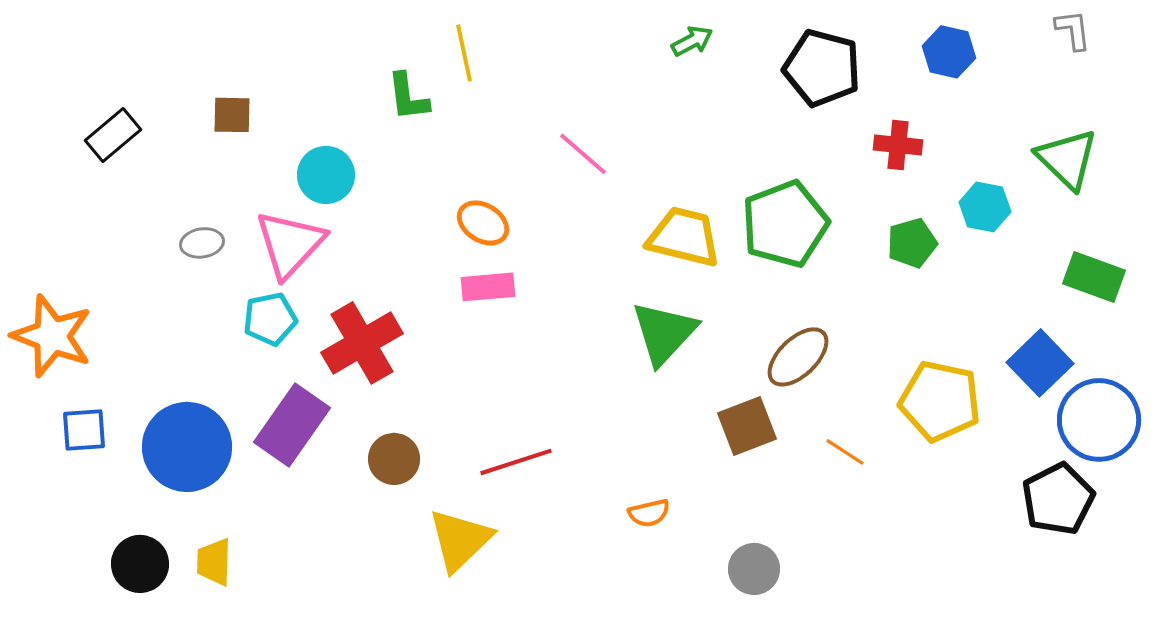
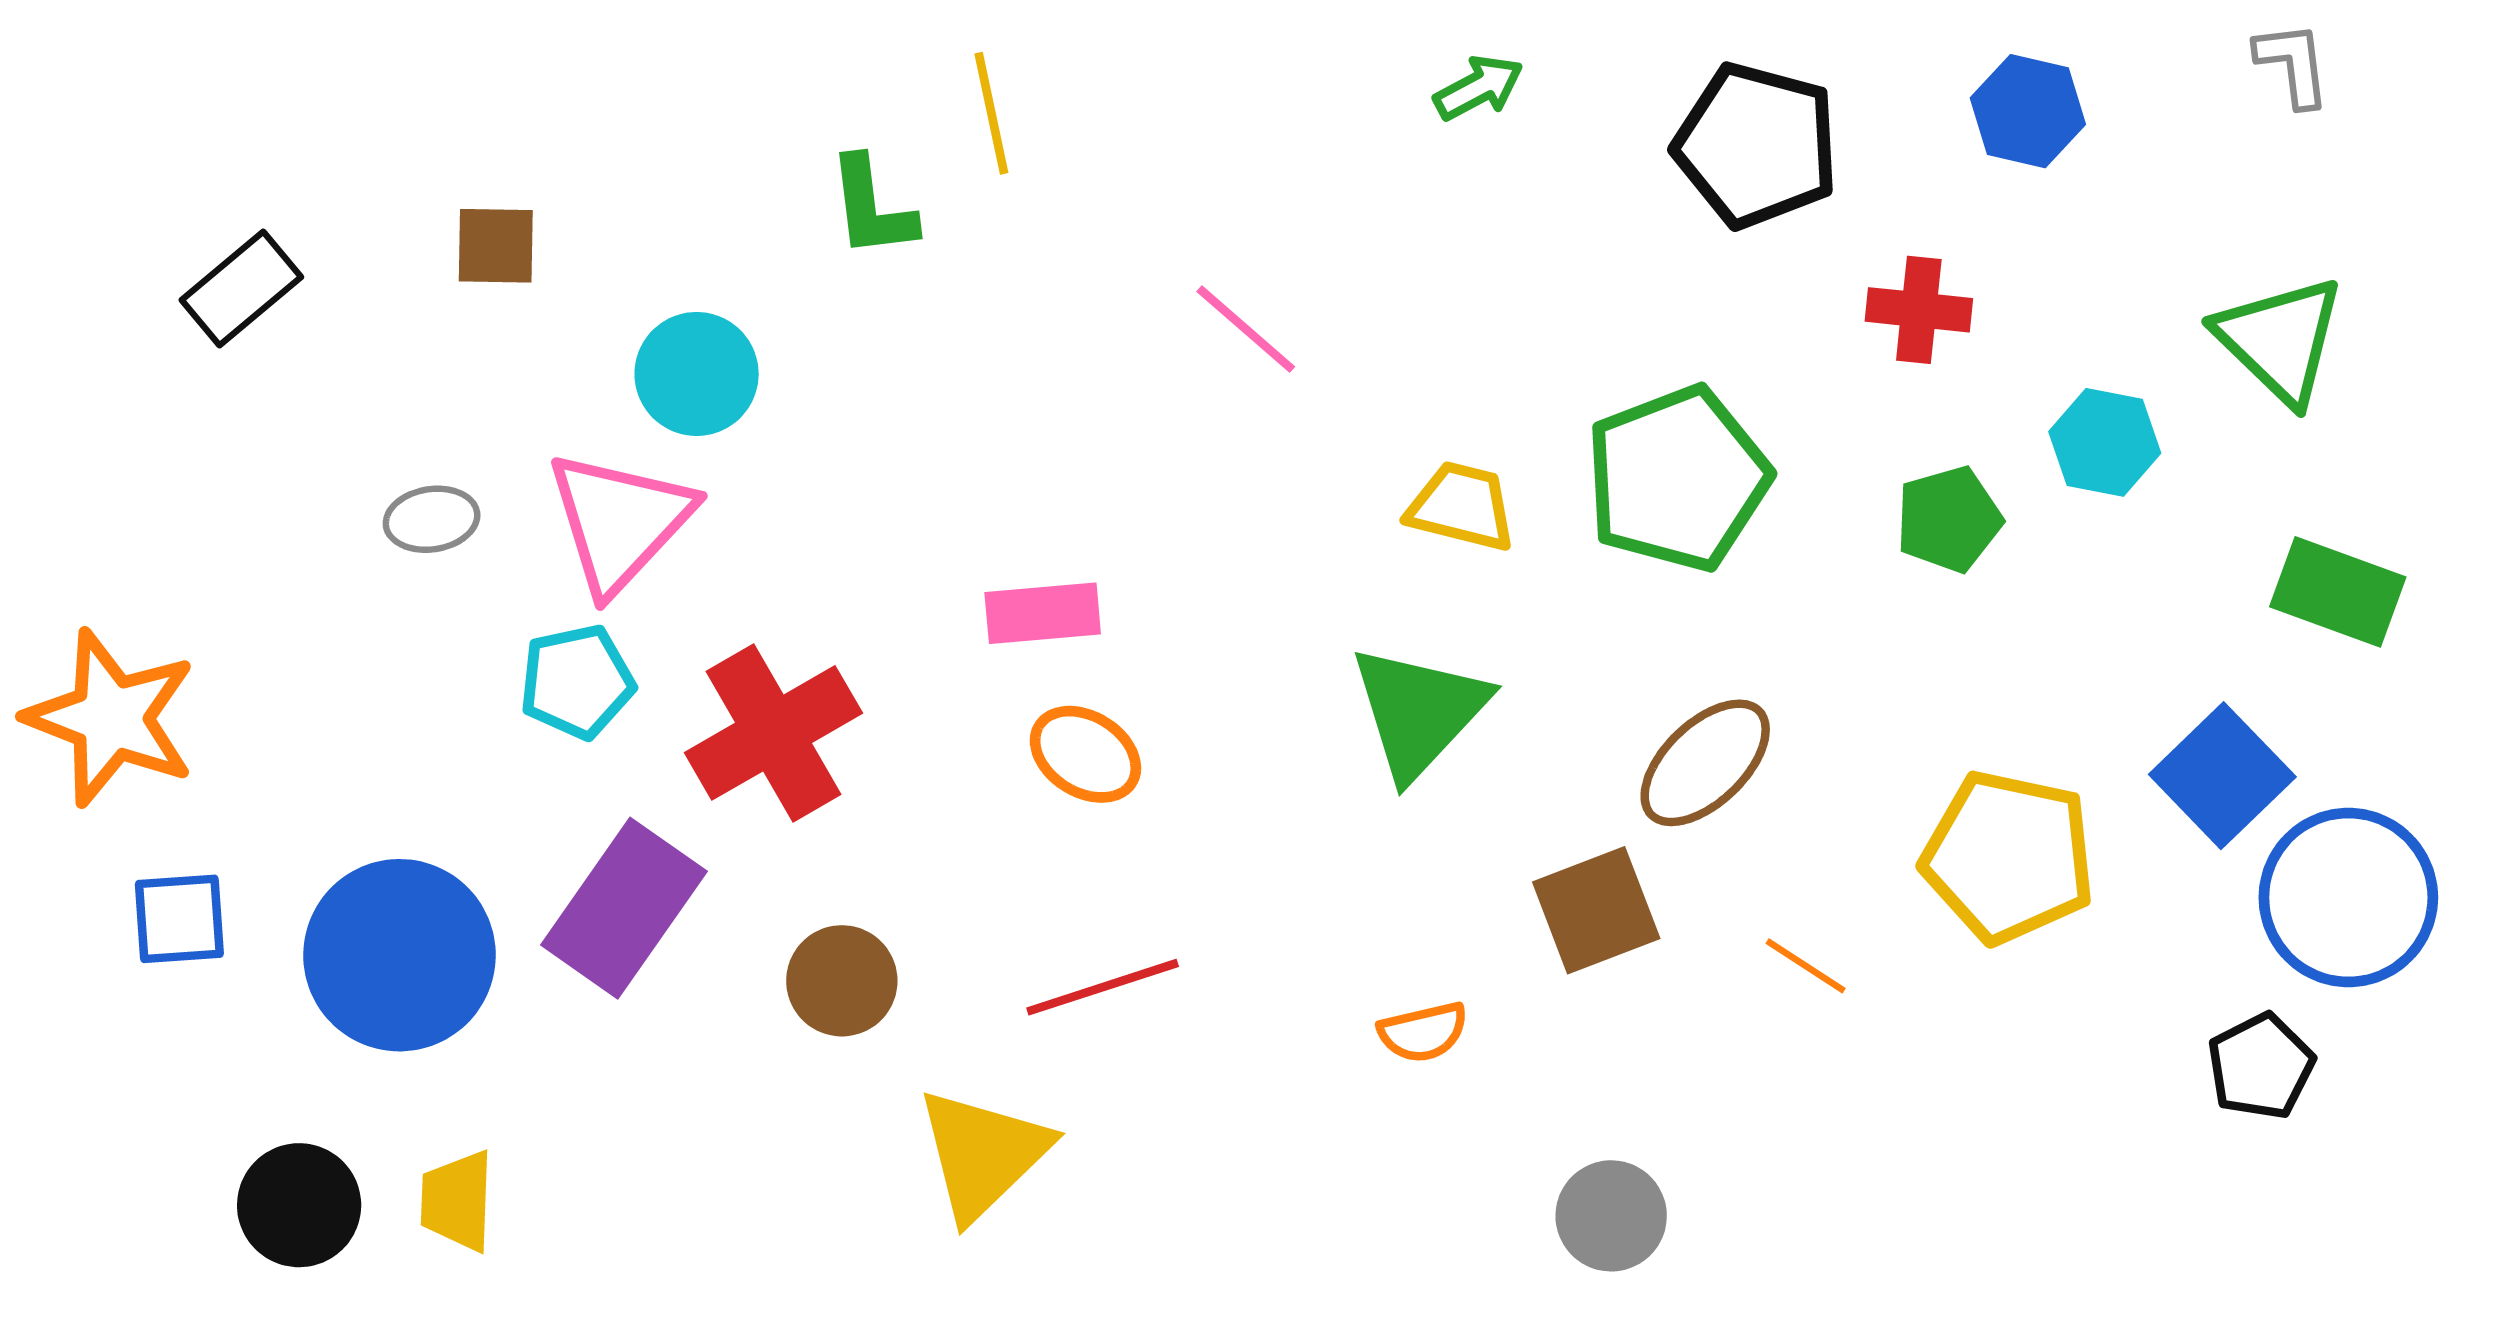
orange ellipse: (483, 223) -> (1085, 754), moved
yellow trapezoid: (684, 237) -> (1462, 506), size x0.7
black pentagon: (1058, 499) -> (2261, 1066), size x0.7
orange semicircle: (649, 513) -> (1423, 1032), moved

